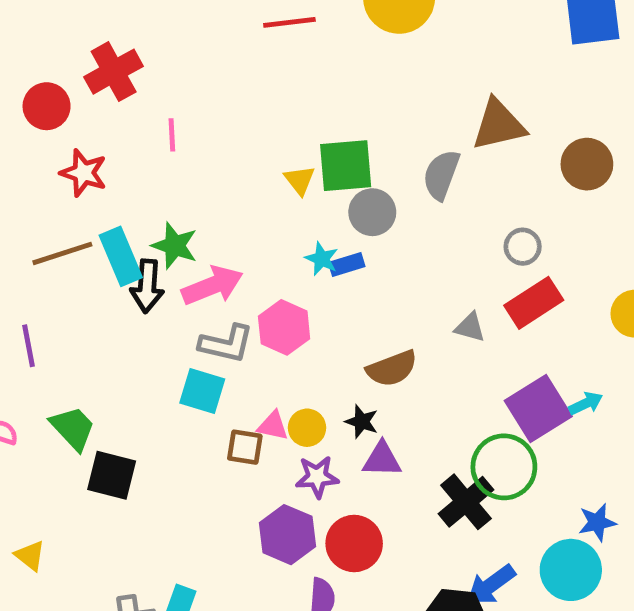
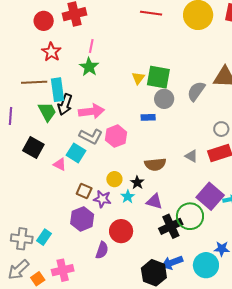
green star: (175, 246) -> (89, 67), moved
cyan star: (322, 259) -> (128, 197), moved
purple square: (538, 408) -> (210, 196), turned -32
pink triangle: (273, 426) -> (60, 164), moved
green trapezoid: (73, 428) -> (47, 112), moved
brown square: (245, 447) -> (84, 191), moved
purple triangle: (382, 459) -> (154, 201), moved
black square: (112, 475) -> (33, 147), moved
purple star: (317, 477) -> (102, 199), moved
purple hexagon: (288, 535) -> (82, 219), moved

